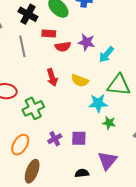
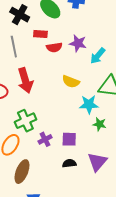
red arrow: (52, 77) -> (25, 80), moved, size x1.4
green cross: (33, 108) -> (25, 121), moved
black semicircle: (82, 173) -> (69, 163), moved

